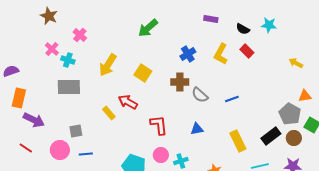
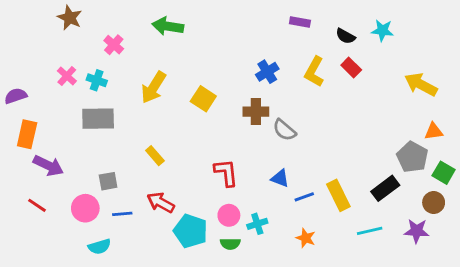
green arrow: (148, 28) -> (168, 26), moved, turned 50
pink cross: (52, 49) -> (67, 76), moved
yellow arrow: (296, 63) -> (421, 85), size x1.6
blue line: (232, 99) -> (304, 197), moved
red arrow: (128, 102) -> (161, 203), moved
blue triangle: (197, 129) -> (280, 178), turned 32
brown circle: (294, 138) -> (434, 203), moved

